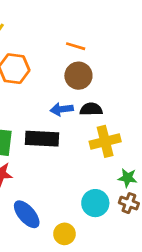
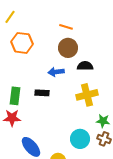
black semicircle: (91, 109) -> (85, 66), moved
black rectangle: (42, 139) -> (42, 93), size x0.6

